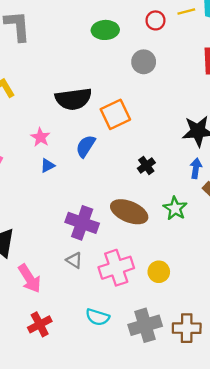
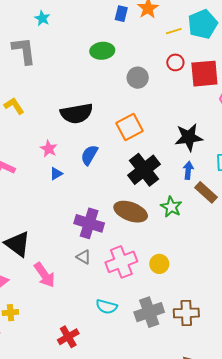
red circle: (155, 20) -> (175, 62), moved
orange square: (115, 114) -> (129, 127), moved
black cross: (146, 165) -> (144, 170), size x2.0
red cross: (40, 324) -> (68, 337), moved

